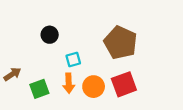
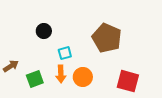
red square: (124, 84) -> (128, 81), moved, turned 35

